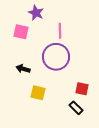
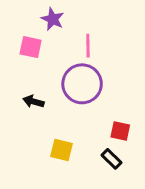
yellow square: (38, 93) -> (61, 150), moved

